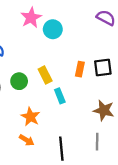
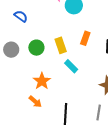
orange rectangle: (80, 69) -> (85, 38), moved
cyan rectangle: (60, 96) -> (71, 66), turned -32

